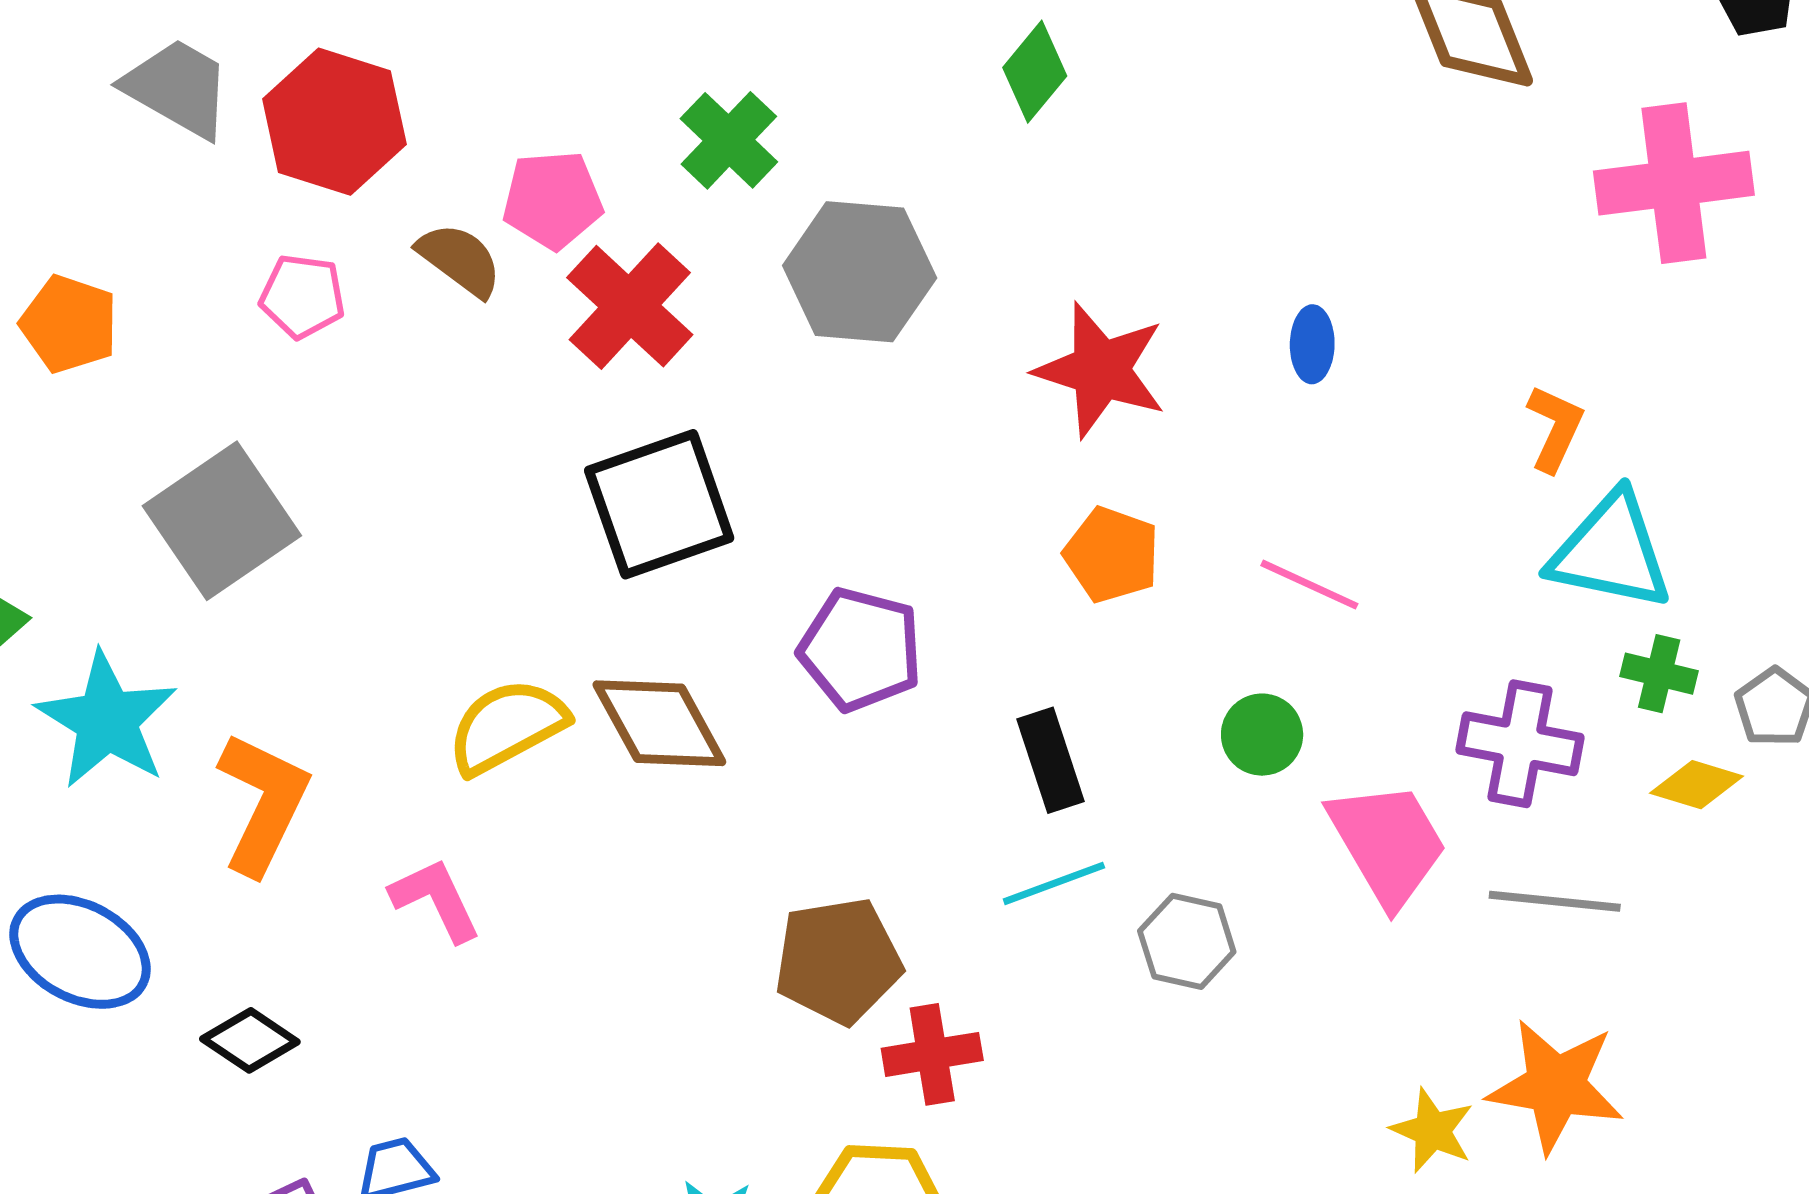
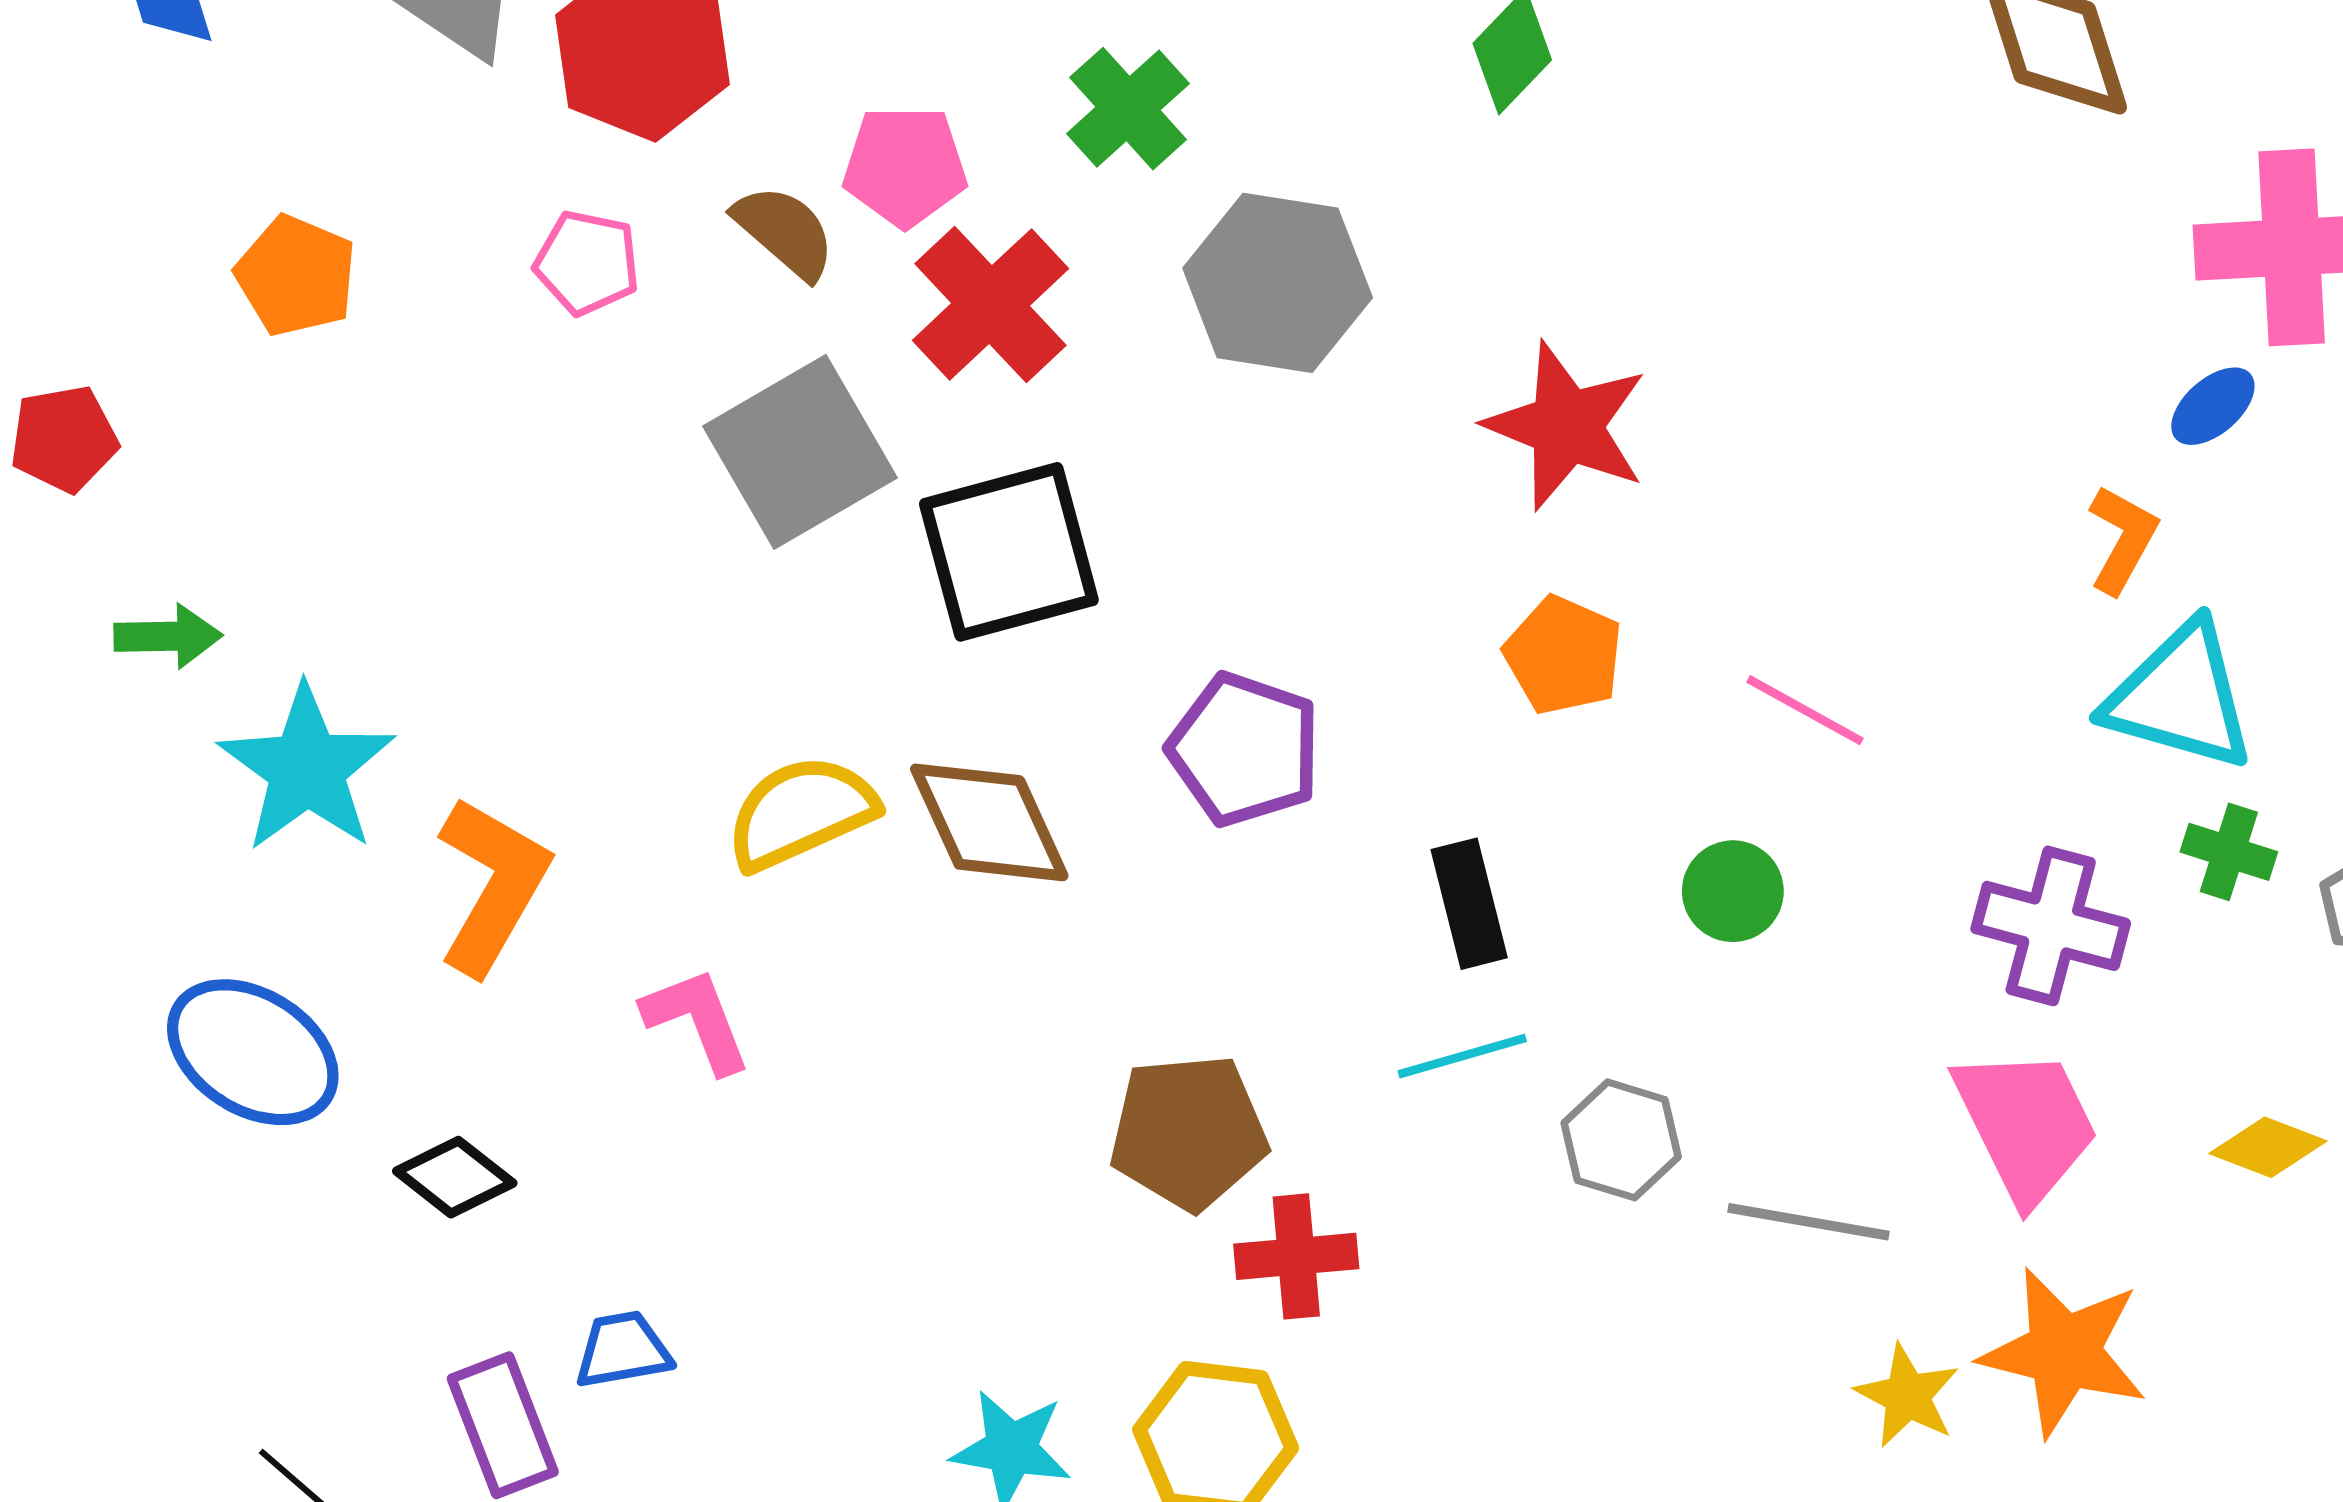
blue ellipse: (1312, 344) -> (2213, 406), moved, turned 44
gray square: (222, 521) -> (800, 452), moved
yellow diamond: (1697, 785) -> (2268, 1147), moved
pink trapezoid: (1388, 843) -> (2026, 1125), moved
gray line: (1555, 901) -> (1809, 1222), moved

